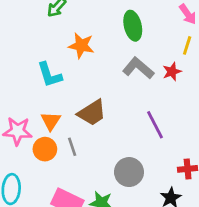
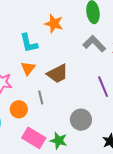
orange triangle: (51, 121) -> (28, 68), moved
orange circle: (45, 149) -> (19, 109), moved

